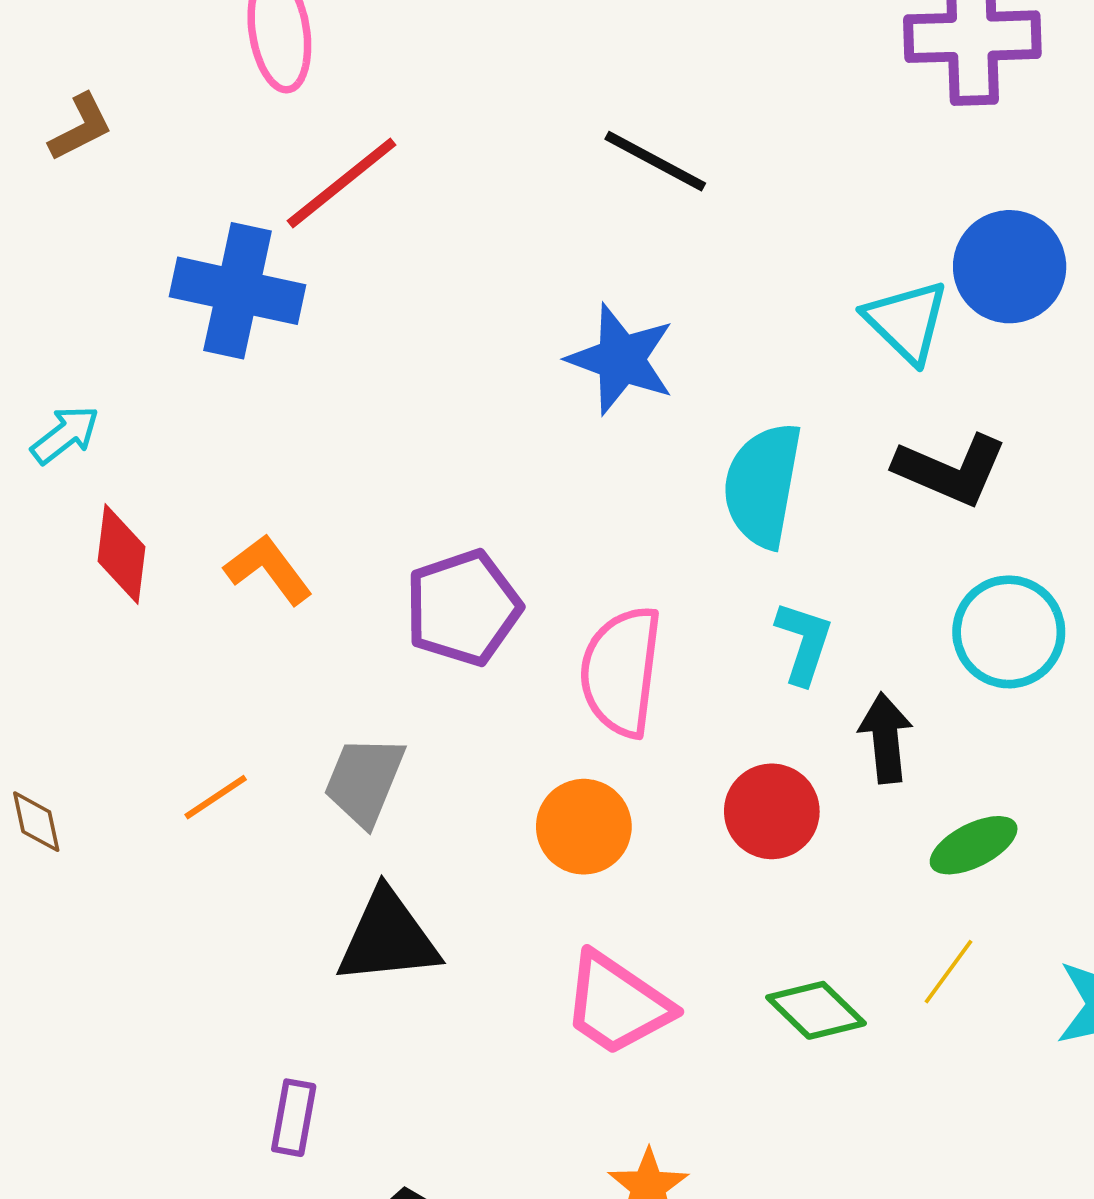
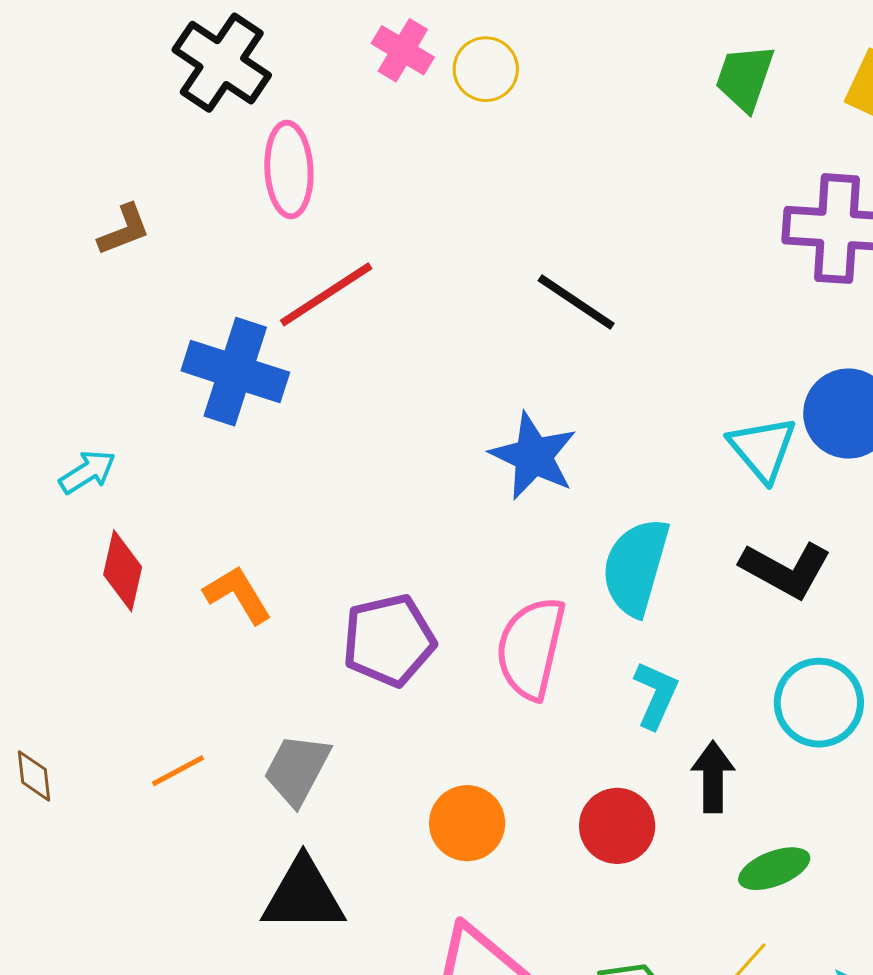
pink semicircle: (621, 671) -> (531, 648), moved

